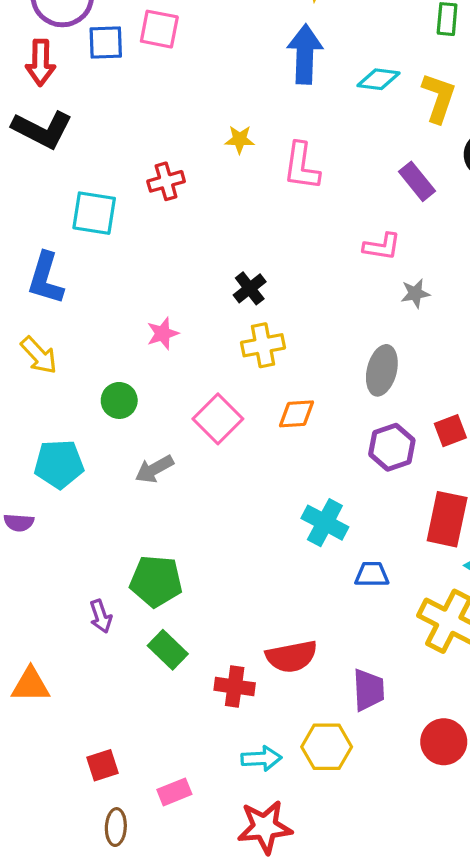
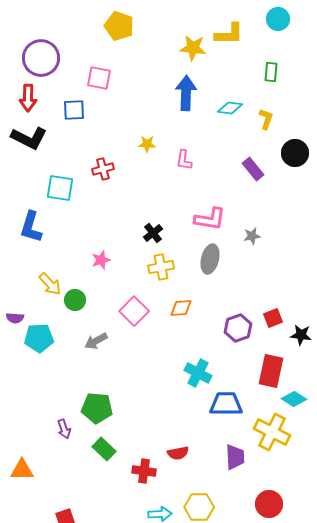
blue square: (106, 42) -> (74, 110), moved
yellow L-shape: (439, 98) -> (266, 119), size x0.7
pink L-shape: (302, 166) -> (184, 160), size x0.7
pink L-shape: (382, 247) -> (210, 219), moved, size x1.4
yellow arrow: (39, 355) -> (50, 284), moved
gray ellipse: (382, 370) -> (210, 259), moved
purple semicircle: (19, 523) -> (15, 318), moved
blue trapezoid: (372, 574) -> (226, 404), size x1.6
red semicircle: (291, 656) -> (178, 453), size x0.7
purple trapezoid: (368, 690) -> (235, 457), moved

